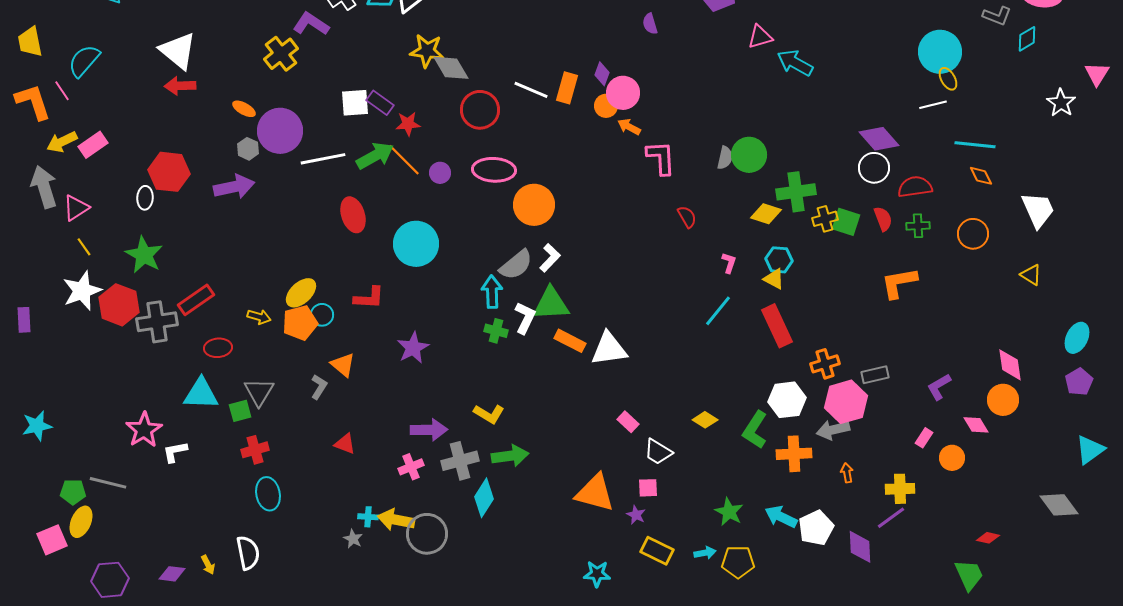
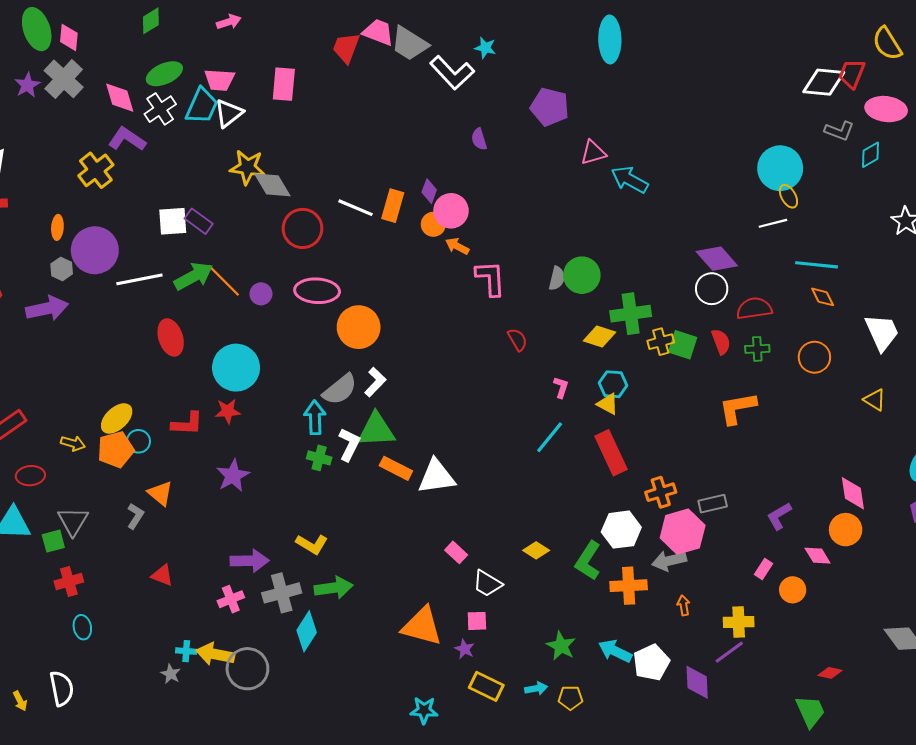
orange ellipse: (244, 109) -> (57, 227), turned 65
red star: (408, 124) -> (228, 411), moved
cyan ellipse: (268, 494) -> (82, 627), size x0.7
yellow pentagon: (738, 562) -> (570, 698), size x0.7

